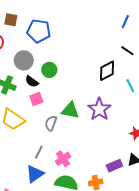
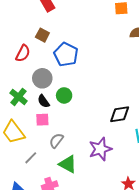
green triangle: (70, 110) -> (68, 164), moved
gray semicircle: (51, 123) -> (56, 141), moved
gray line: (39, 152) -> (31, 158), moved

